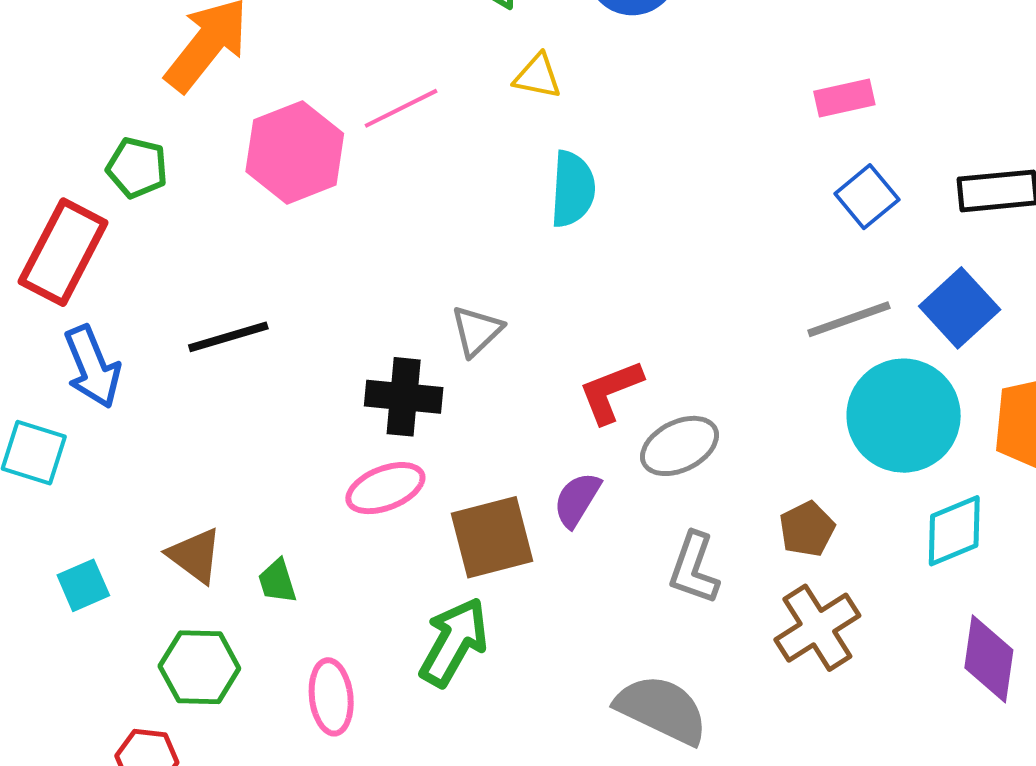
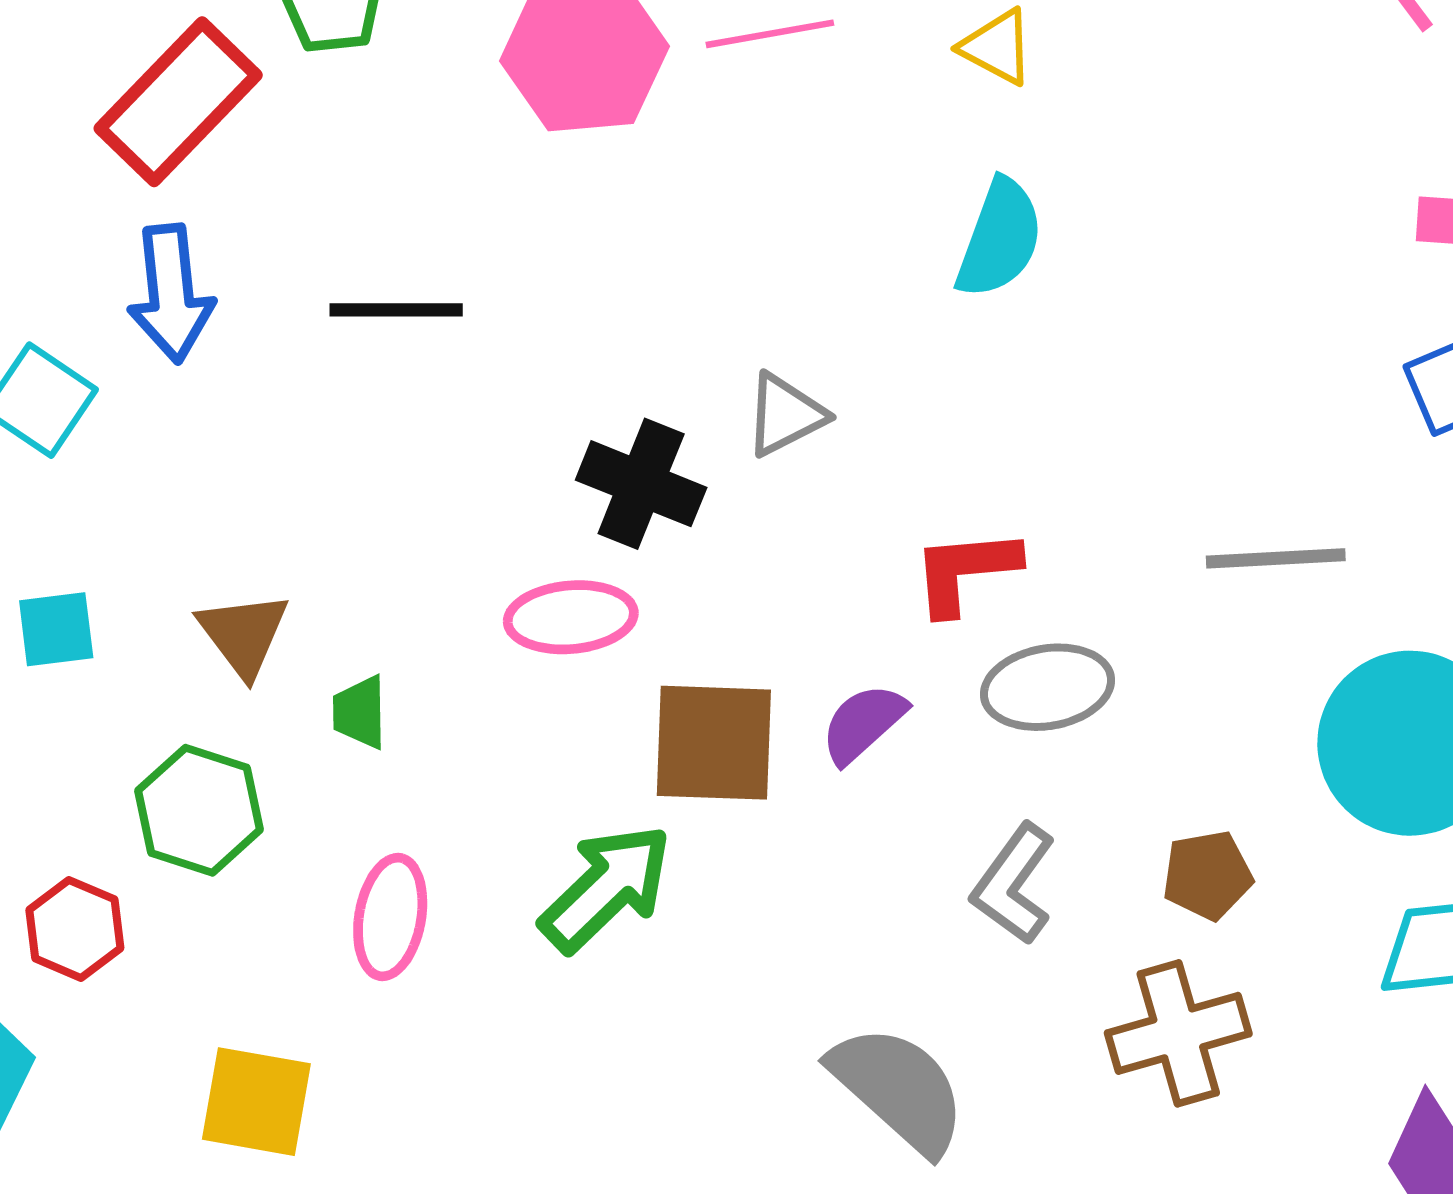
gray line: (849, 319) -> (1276, 558), moved

